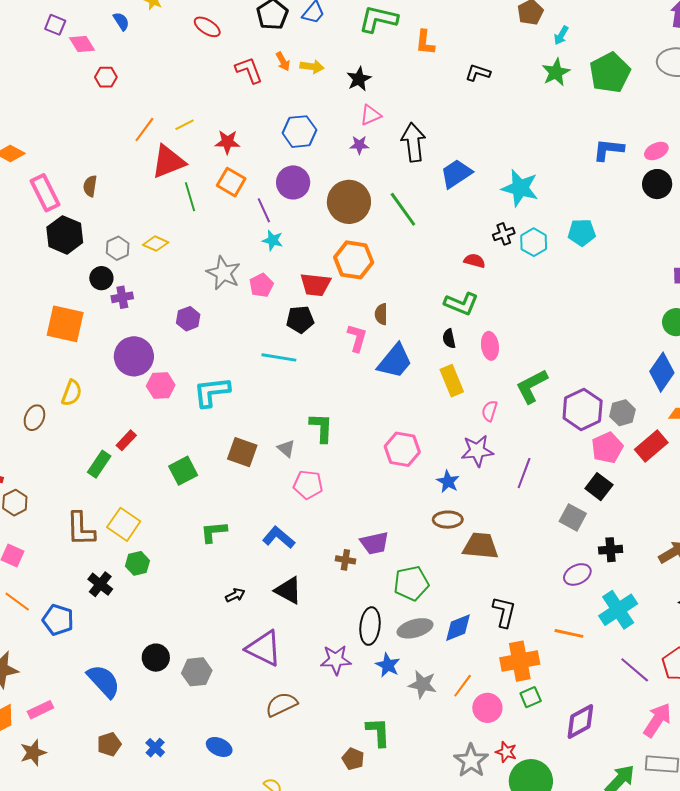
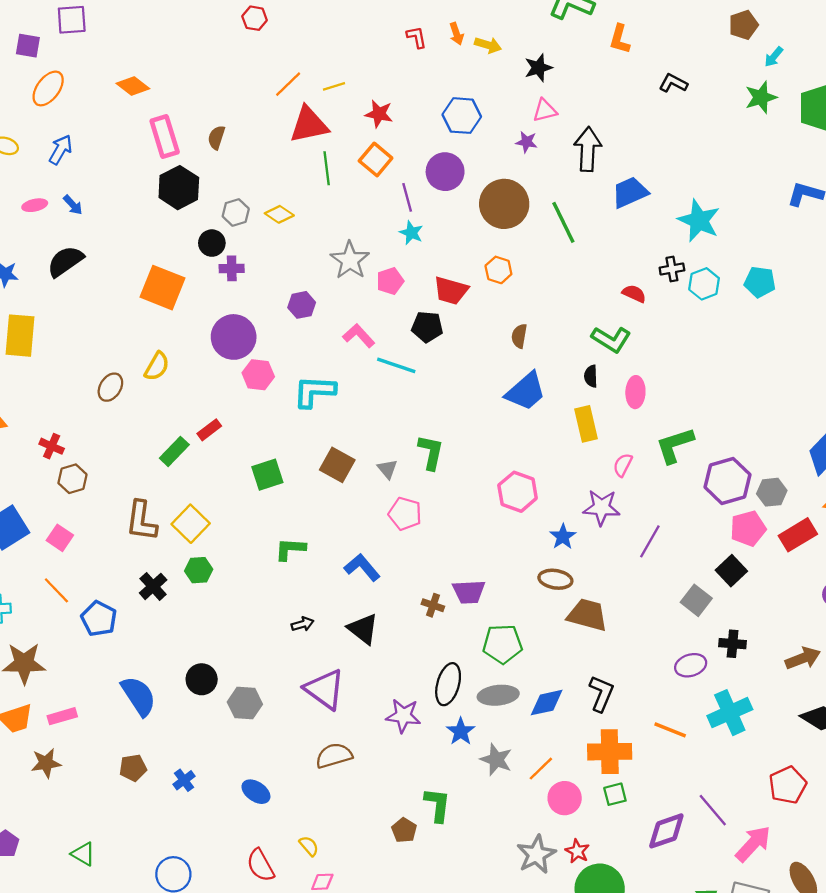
red L-shape: (249, 70) -> (417, 37), size x0.7
orange hexagon: (354, 260) -> (498, 270), size x0.6
pink L-shape: (357, 338) -> (359, 336), moved, turned -68
purple line: (635, 670) -> (713, 810), moved

